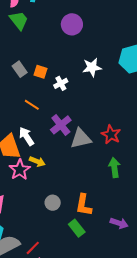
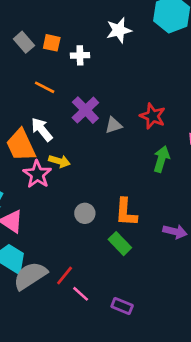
white cross: (61, 83) -> (80, 55), turned 32
gray triangle: (81, 139) -> (114, 125), size x0.6
green arrow: (114, 168) -> (161, 159), turned 30

